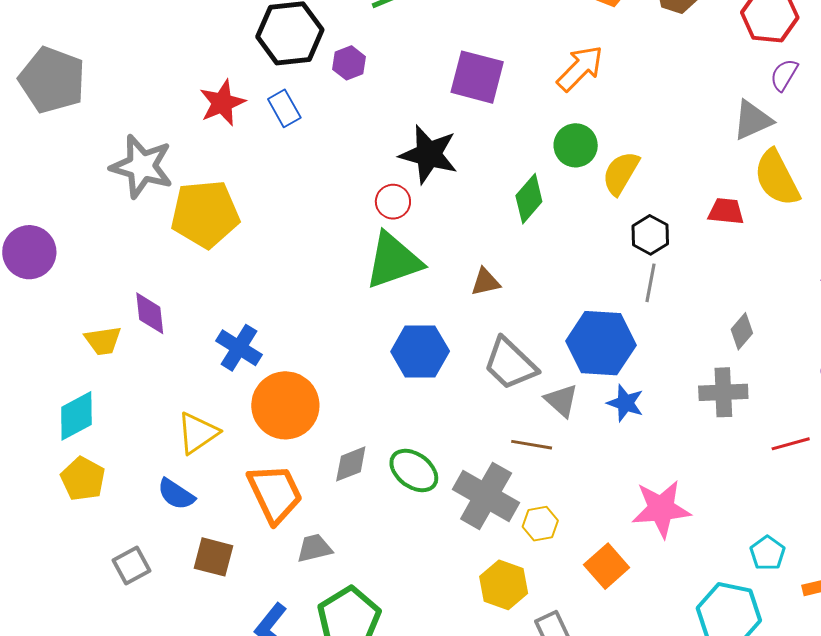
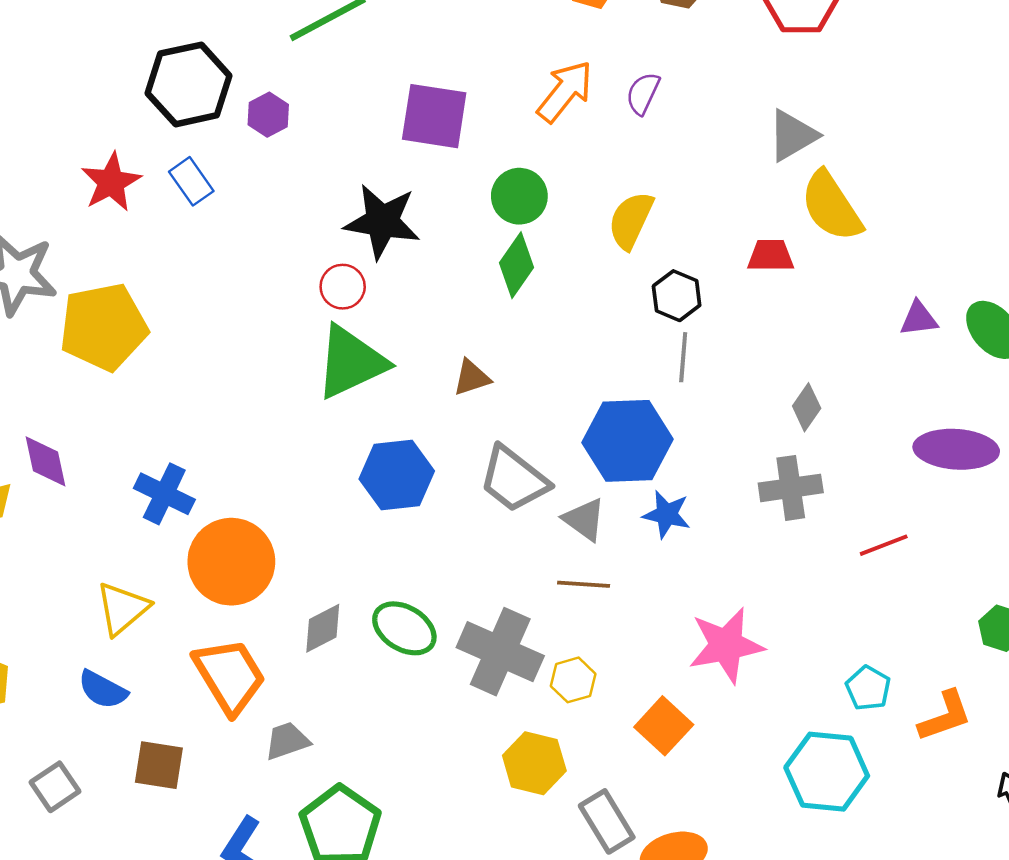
purple semicircle: (784, 75) -> (643, 93), moved
green circle: (576, 145) -> (519, 196), moved
brown line: (532, 445) -> (584, 584), moved

